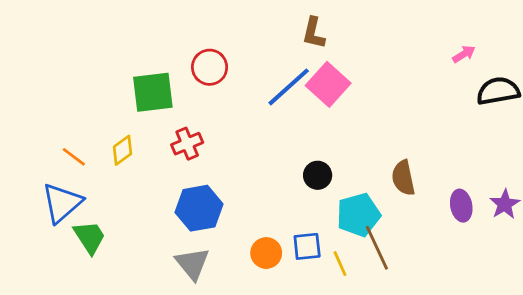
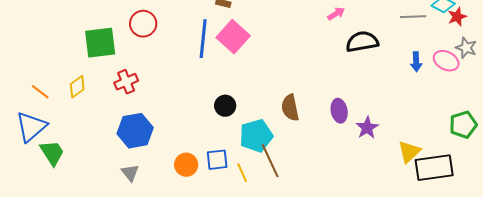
blue line: (289, 87) -> (203, 39), turned -42
purple ellipse: (461, 206) -> (339, 111), moved
gray triangle: (192, 264) -> (130, 173), size x0.7

